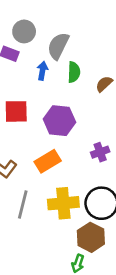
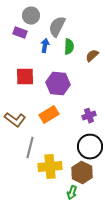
purple cross: (100, 152) -> (89, 116), moved
yellow cross: (63, 203) -> (50, 167), moved

